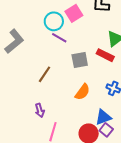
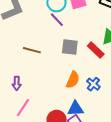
brown line: (44, 74) -> (32, 50), turned 54
orange semicircle: (82, 92) -> (73, 80), moved, turned -30

